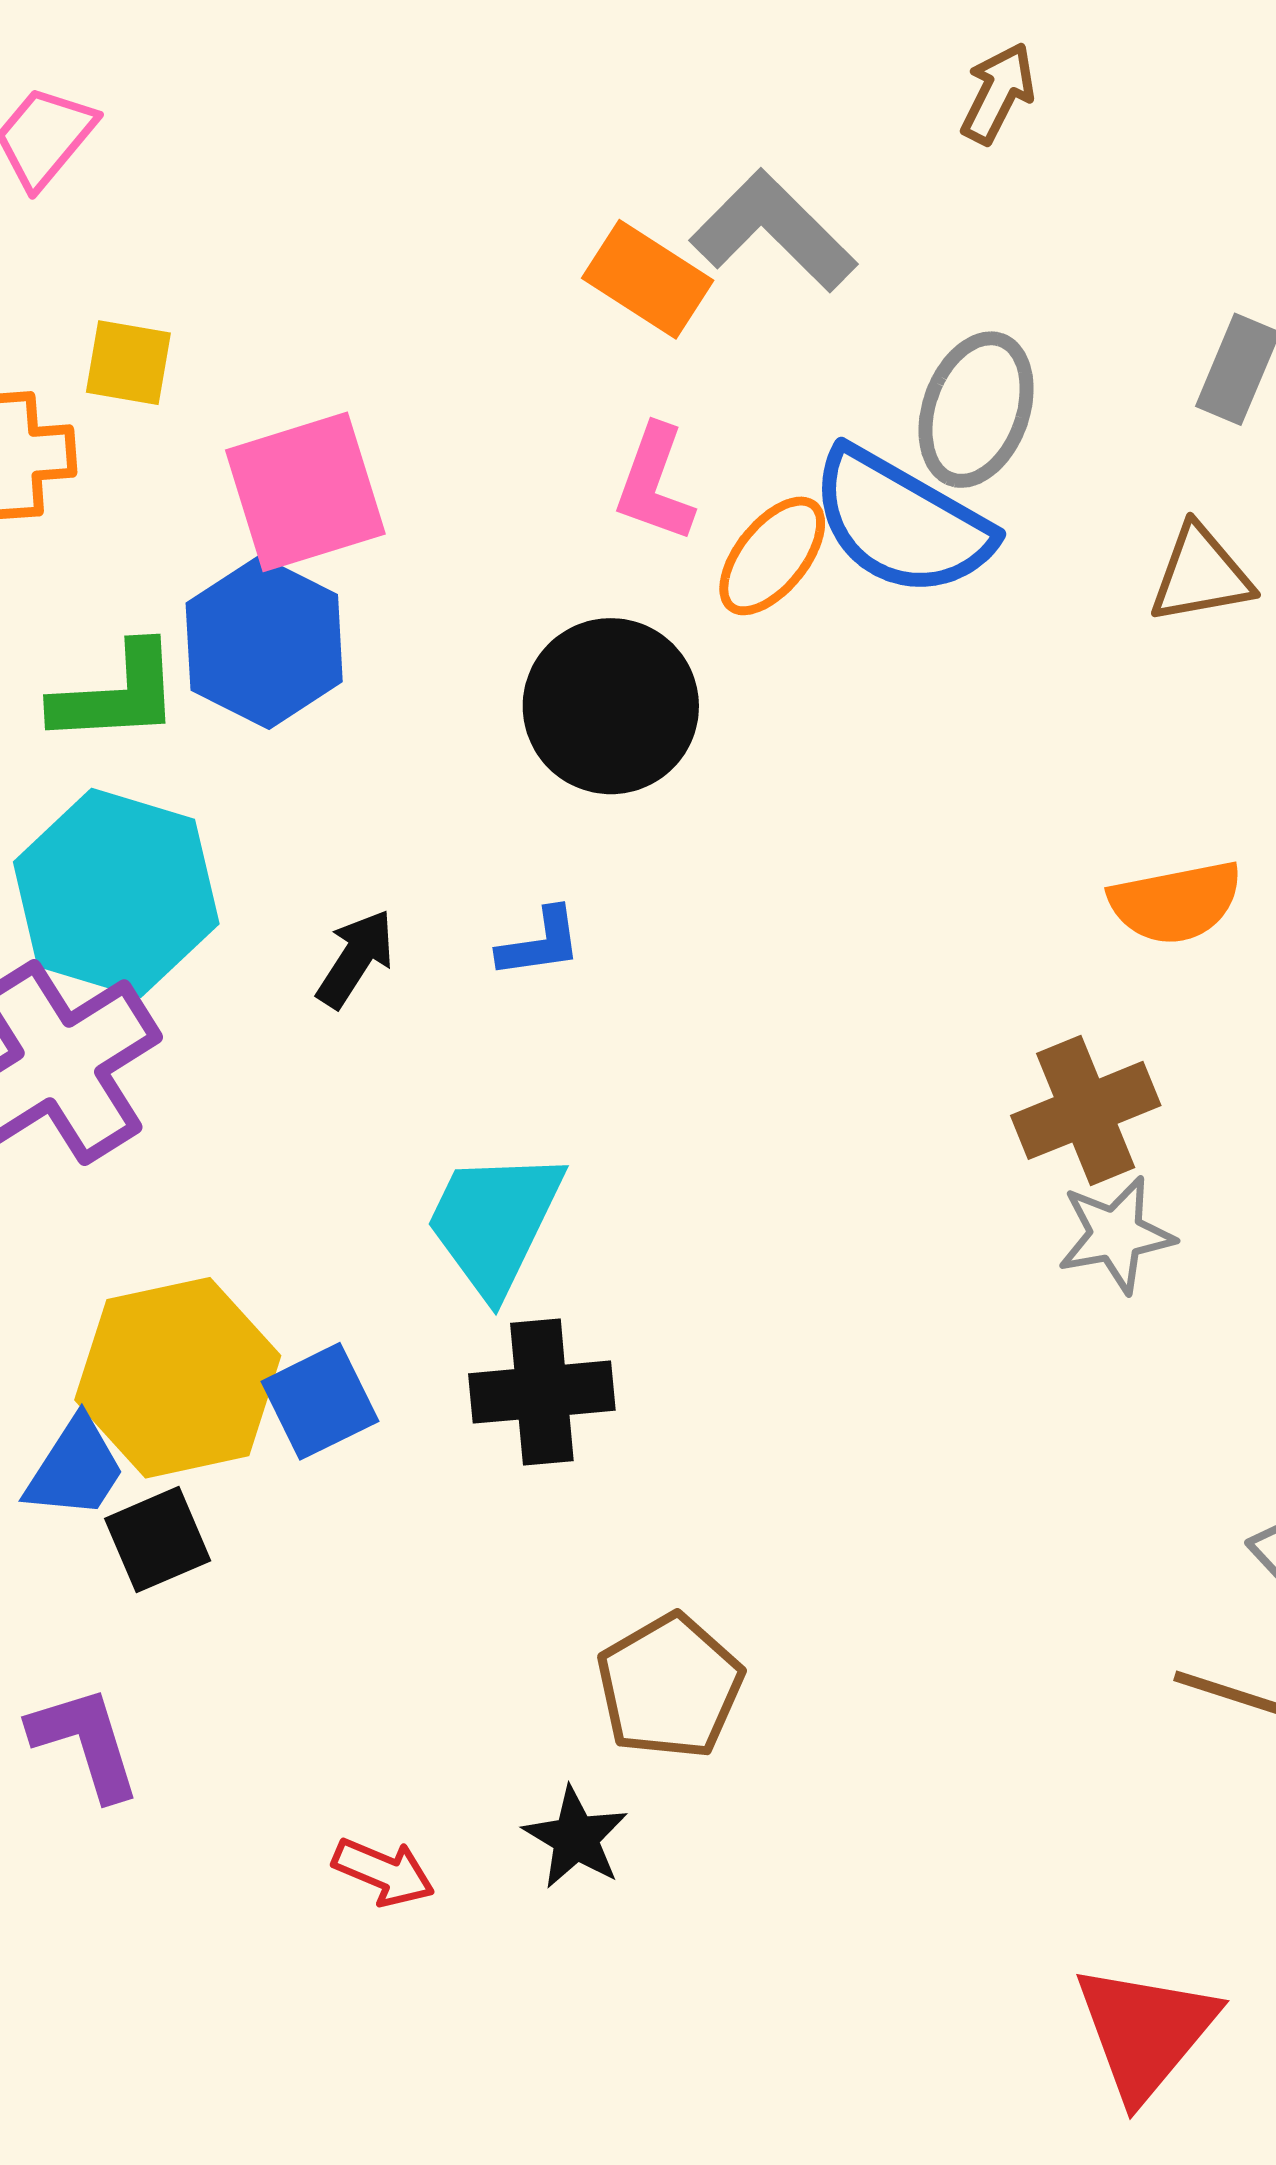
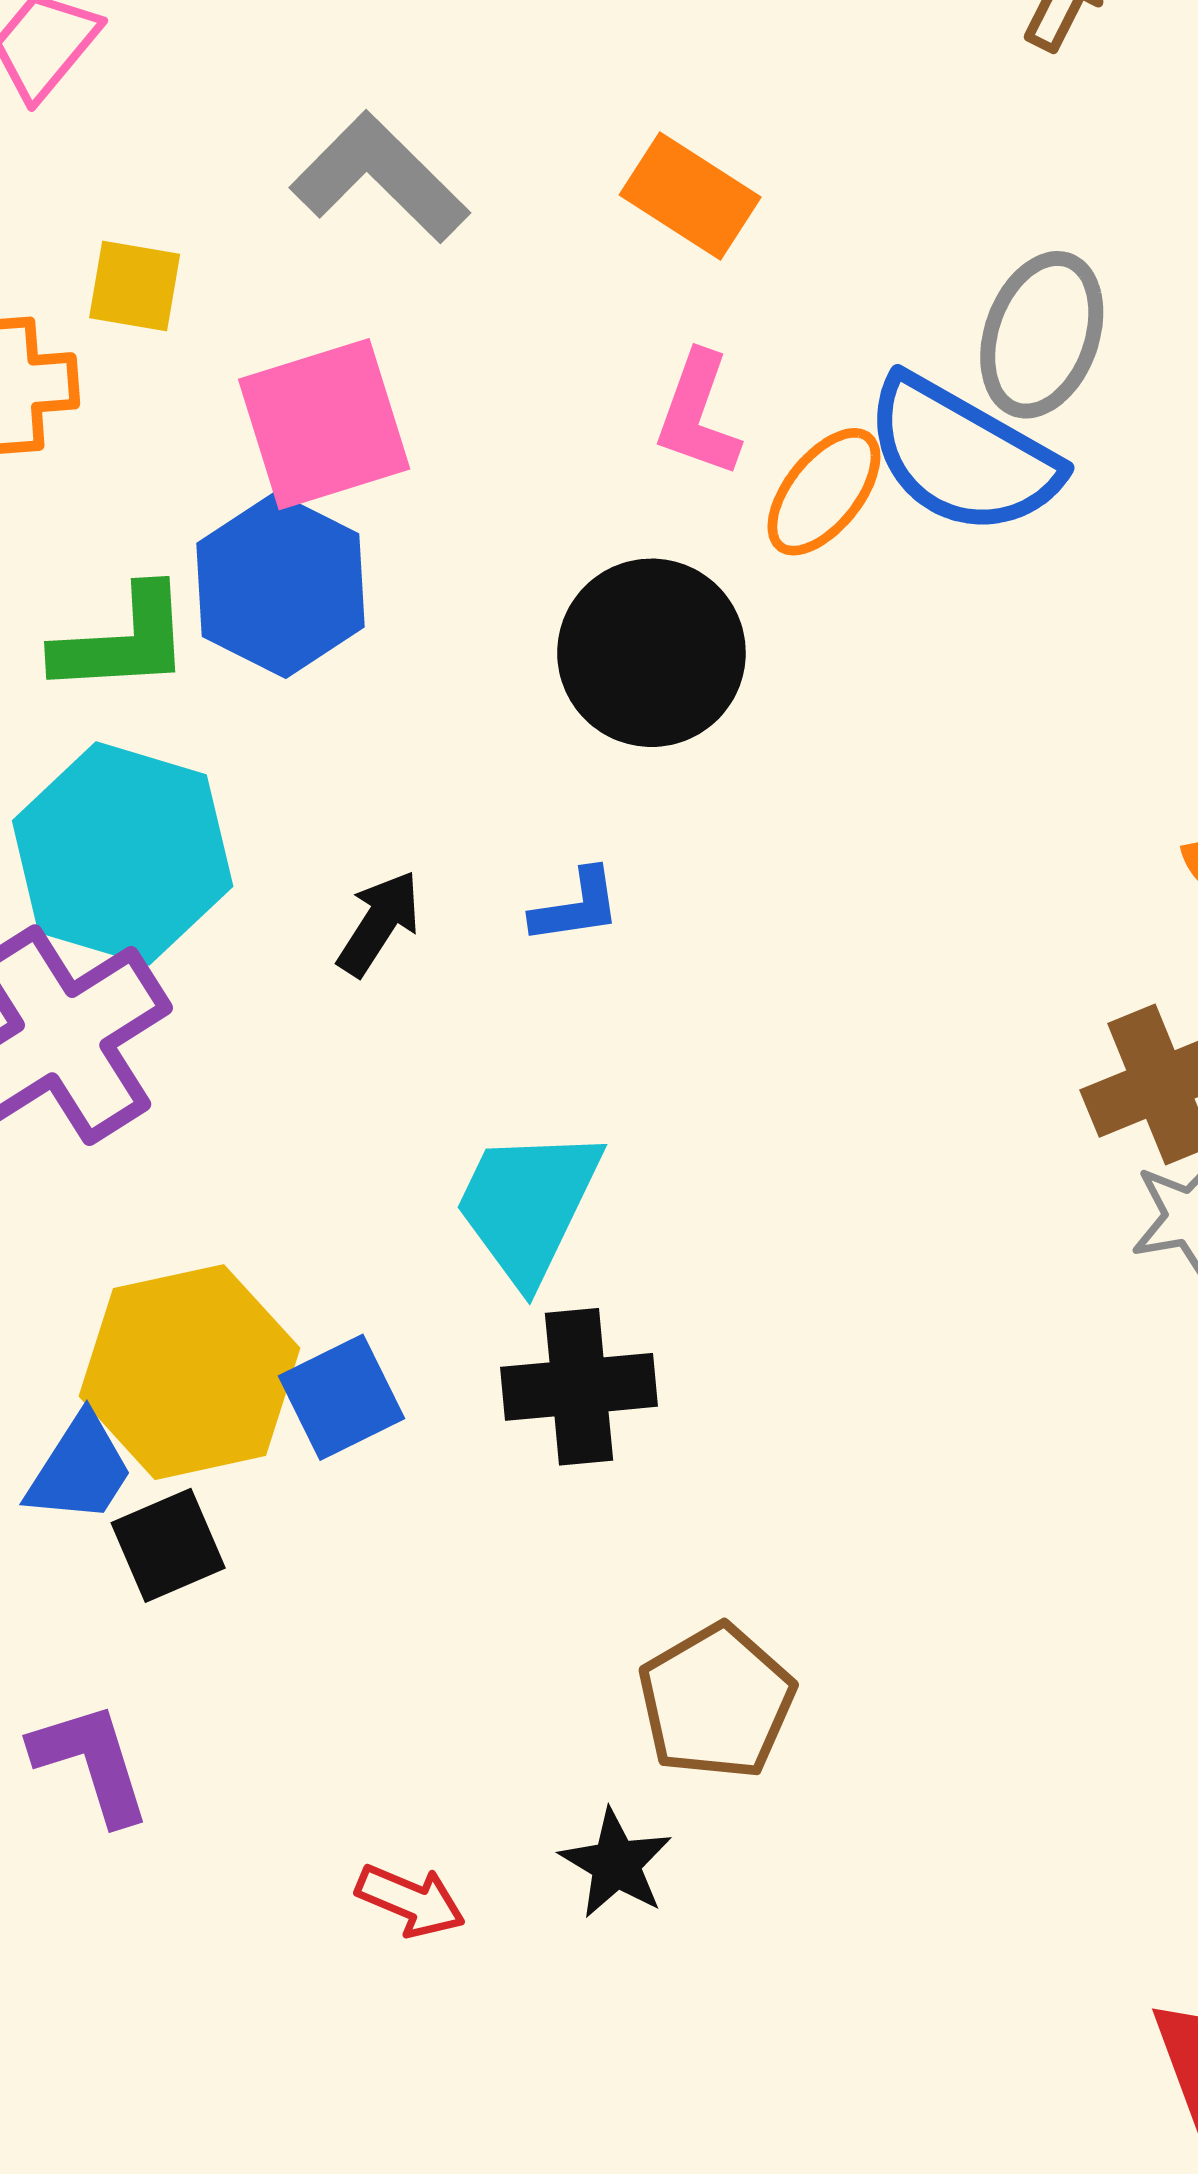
gray L-shape: (773, 231) -> (380, 177), moved

